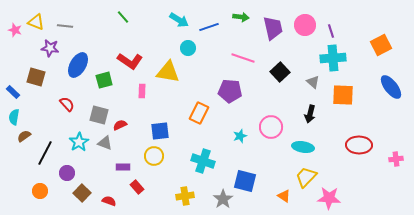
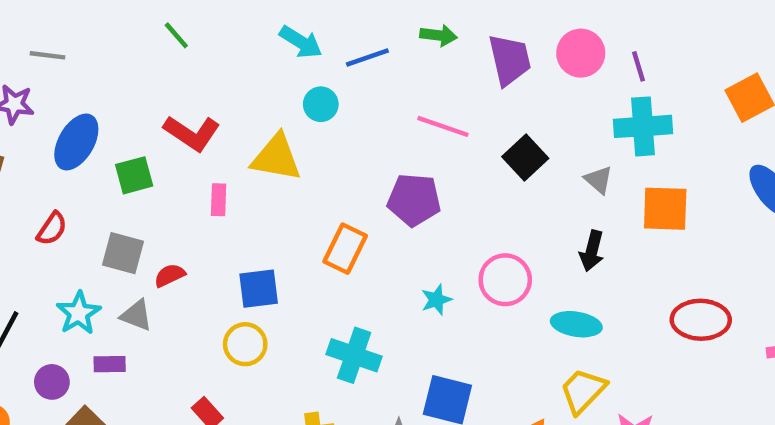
red semicircle: (67, 104) -> (52, 229), turned 77
purple rectangle: (123, 167) -> (110, 364), moved

